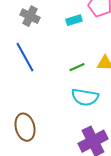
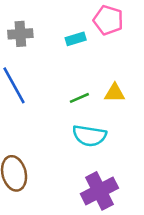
gray cross: (30, 16) -> (20, 34), turned -30

